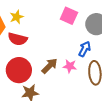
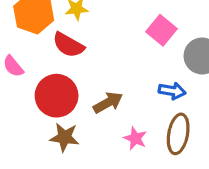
blue arrow: (85, 49) -> (172, 91), turned 56
pink star: (70, 66) -> (135, 138), moved

